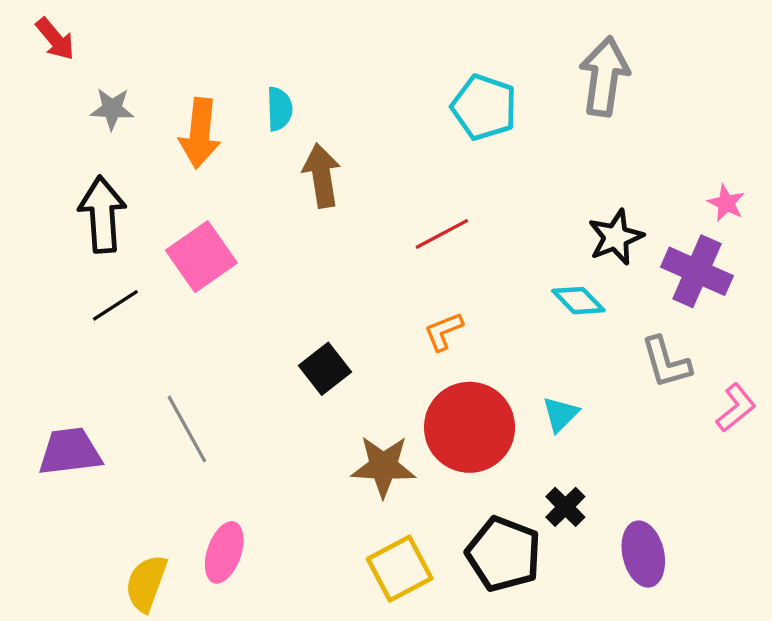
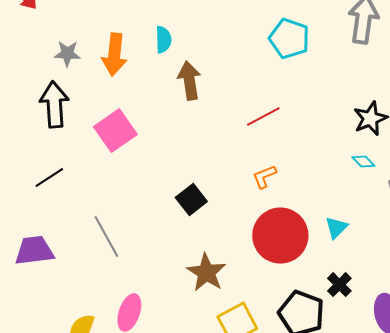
gray star: (112, 109) -> (67, 54), moved
cyan diamond: (578, 301) -> (363, 162), moved, size x0.7
black line: (115, 305) -> (49, 178), moved
brown star: (383, 466) -> (206, 273), moved, turned 30

